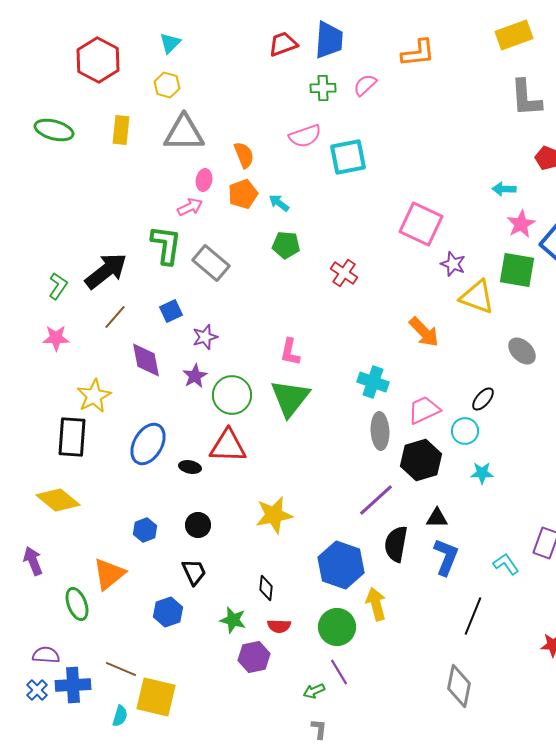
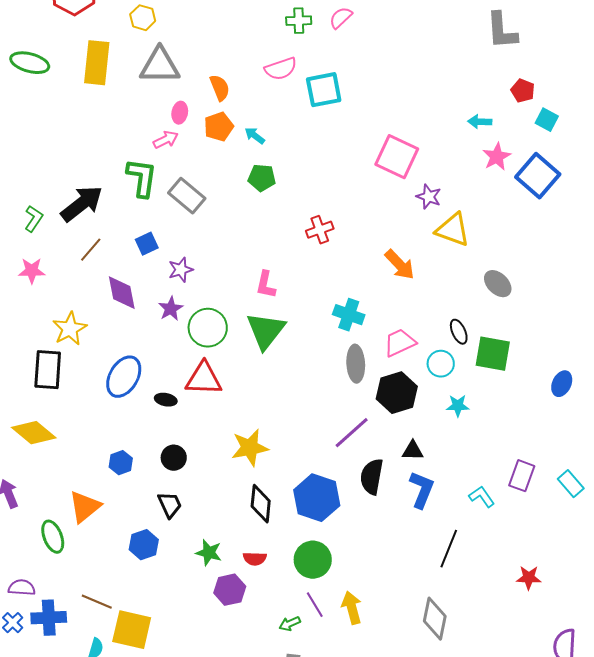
yellow rectangle: (121, 130) -> (97, 63), size x1.5
green square: (517, 270) -> (493, 354), moved
red cross: (344, 273) -> (320, 230), moved, turned 36
black ellipse: (483, 399) -> (459, 332), turned -65
black diamond: (266, 588) -> (261, 504), moved, size x1.5
yellow arrow: (376, 604) -> (352, 608), moved

